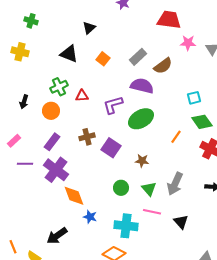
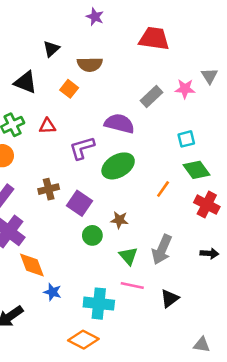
pink star: (188, 43) -> (185, 89), moved
gray rectangle: (138, 57) -> (152, 96), moved
brown semicircle: (163, 66) -> (90, 64), moved, turned 36
red triangle: (82, 96) -> (47, 126), moved
green circle: (121, 188) -> (92, 235), moved
black triangle: (181, 222) -> (170, 298), turned 35

